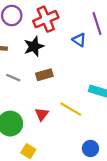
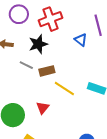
gray line: (13, 78) -> (26, 65), moved
yellow line: (71, 109) -> (64, 89), moved

